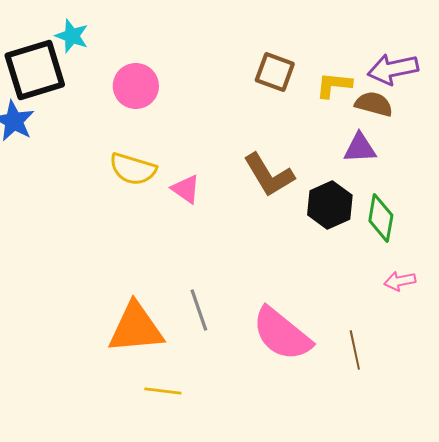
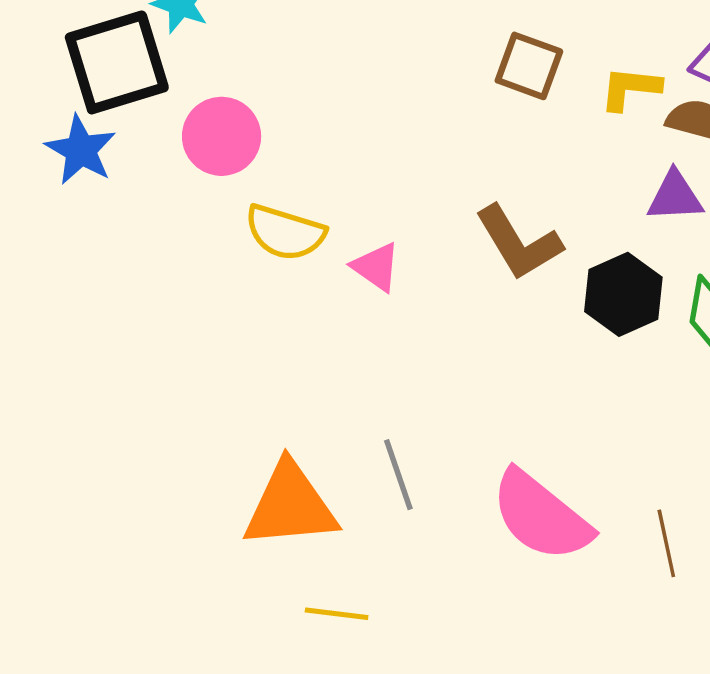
pink circle: (136, 86) -> (222, 136), moved

